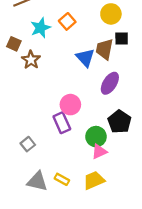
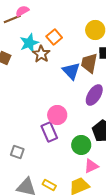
brown star: (31, 60) -> (41, 54), moved
gray square: (28, 144) -> (17, 152), turned -32
pink triangle: (99, 152) -> (91, 166), moved

